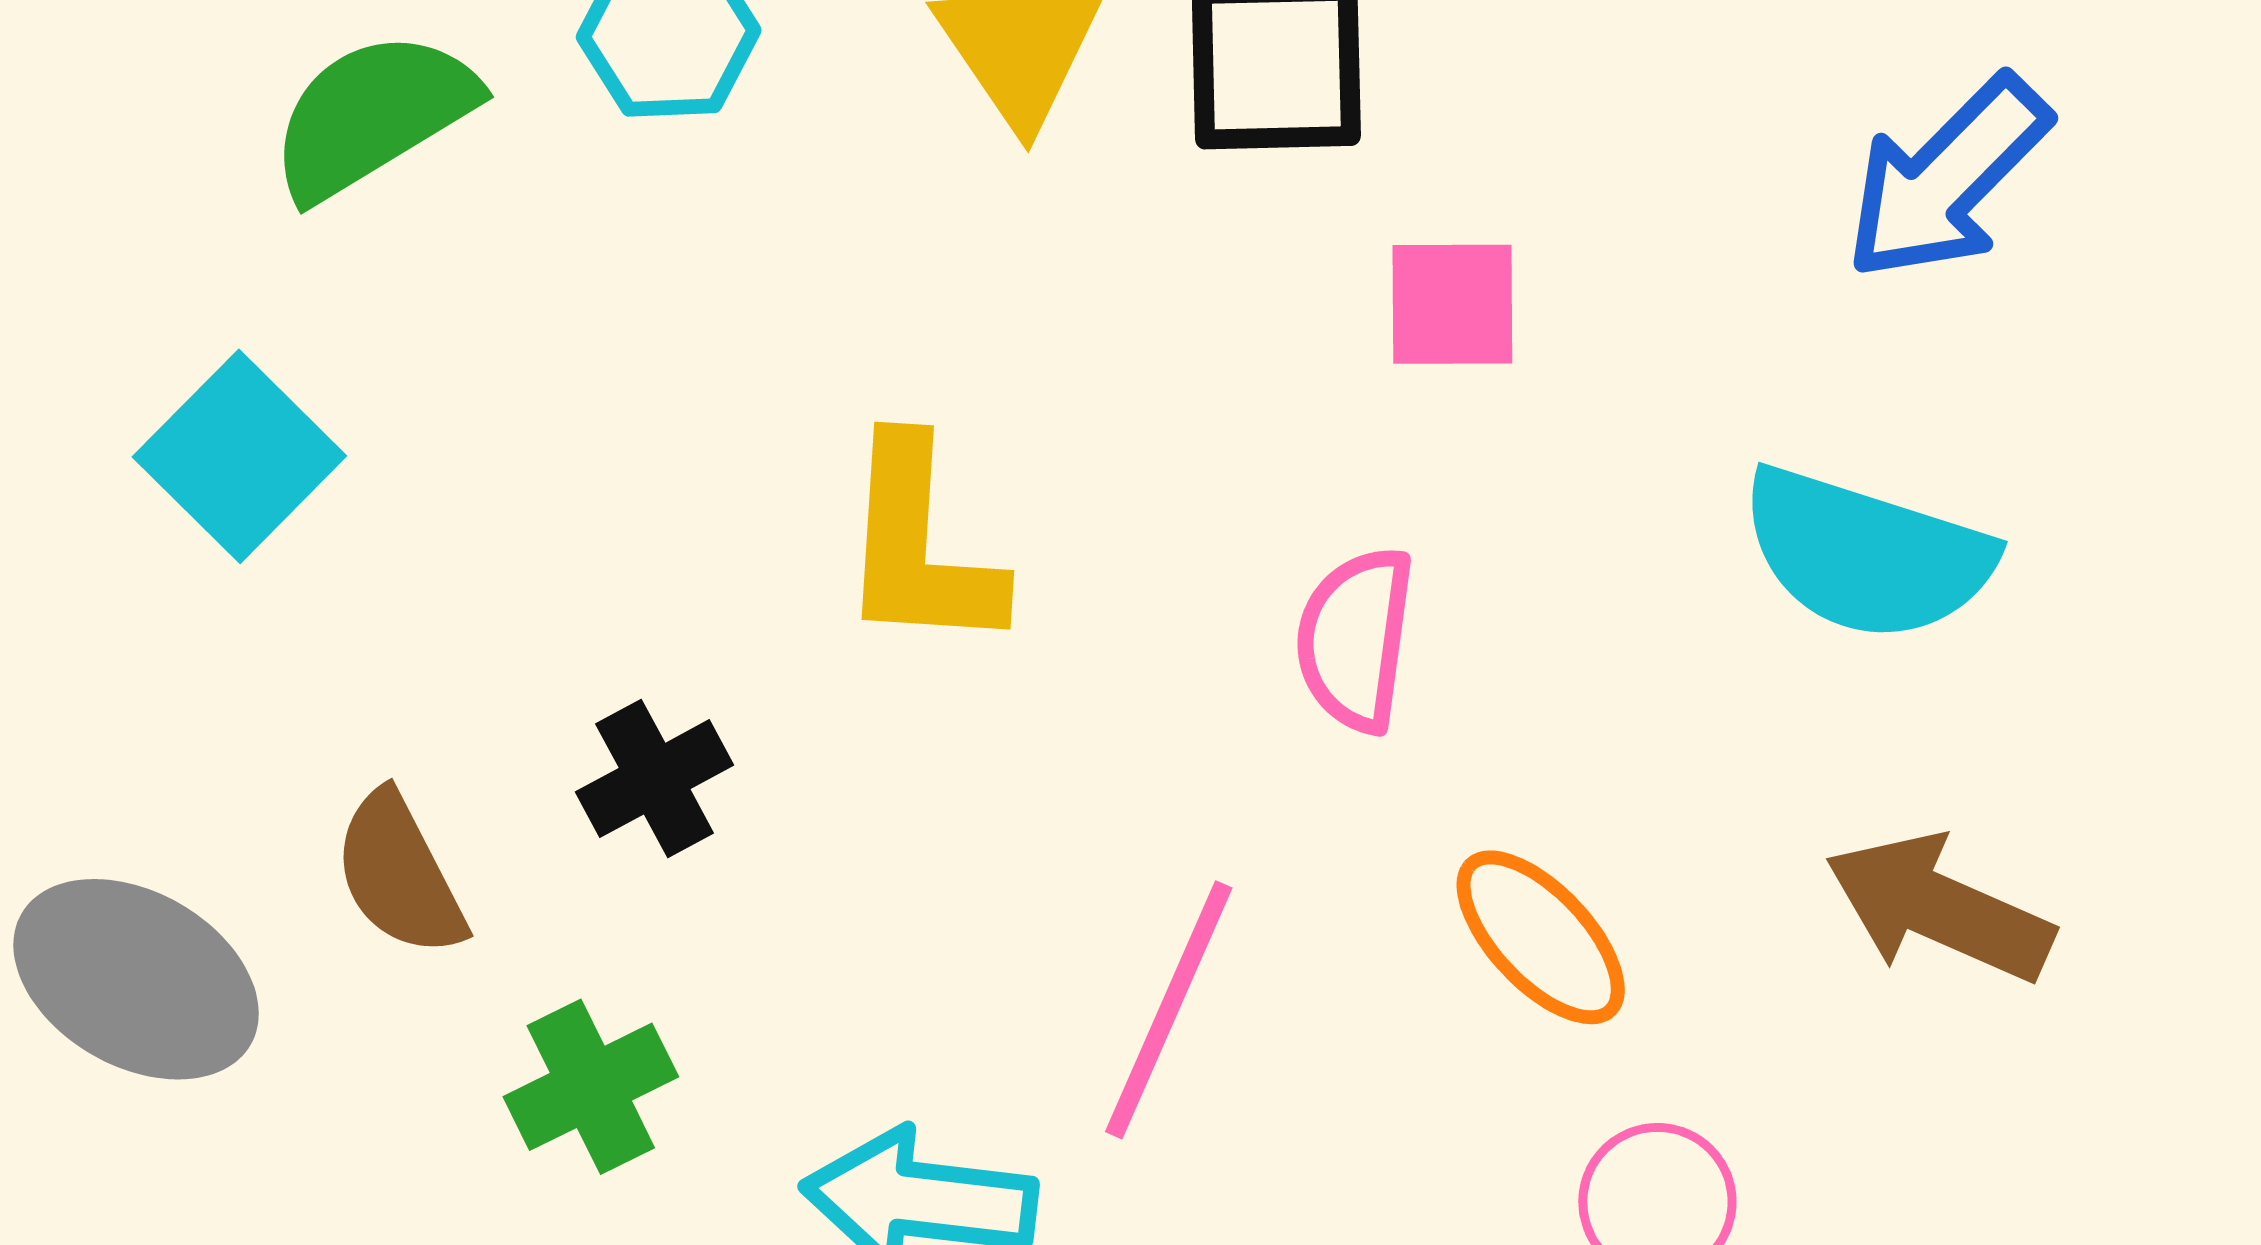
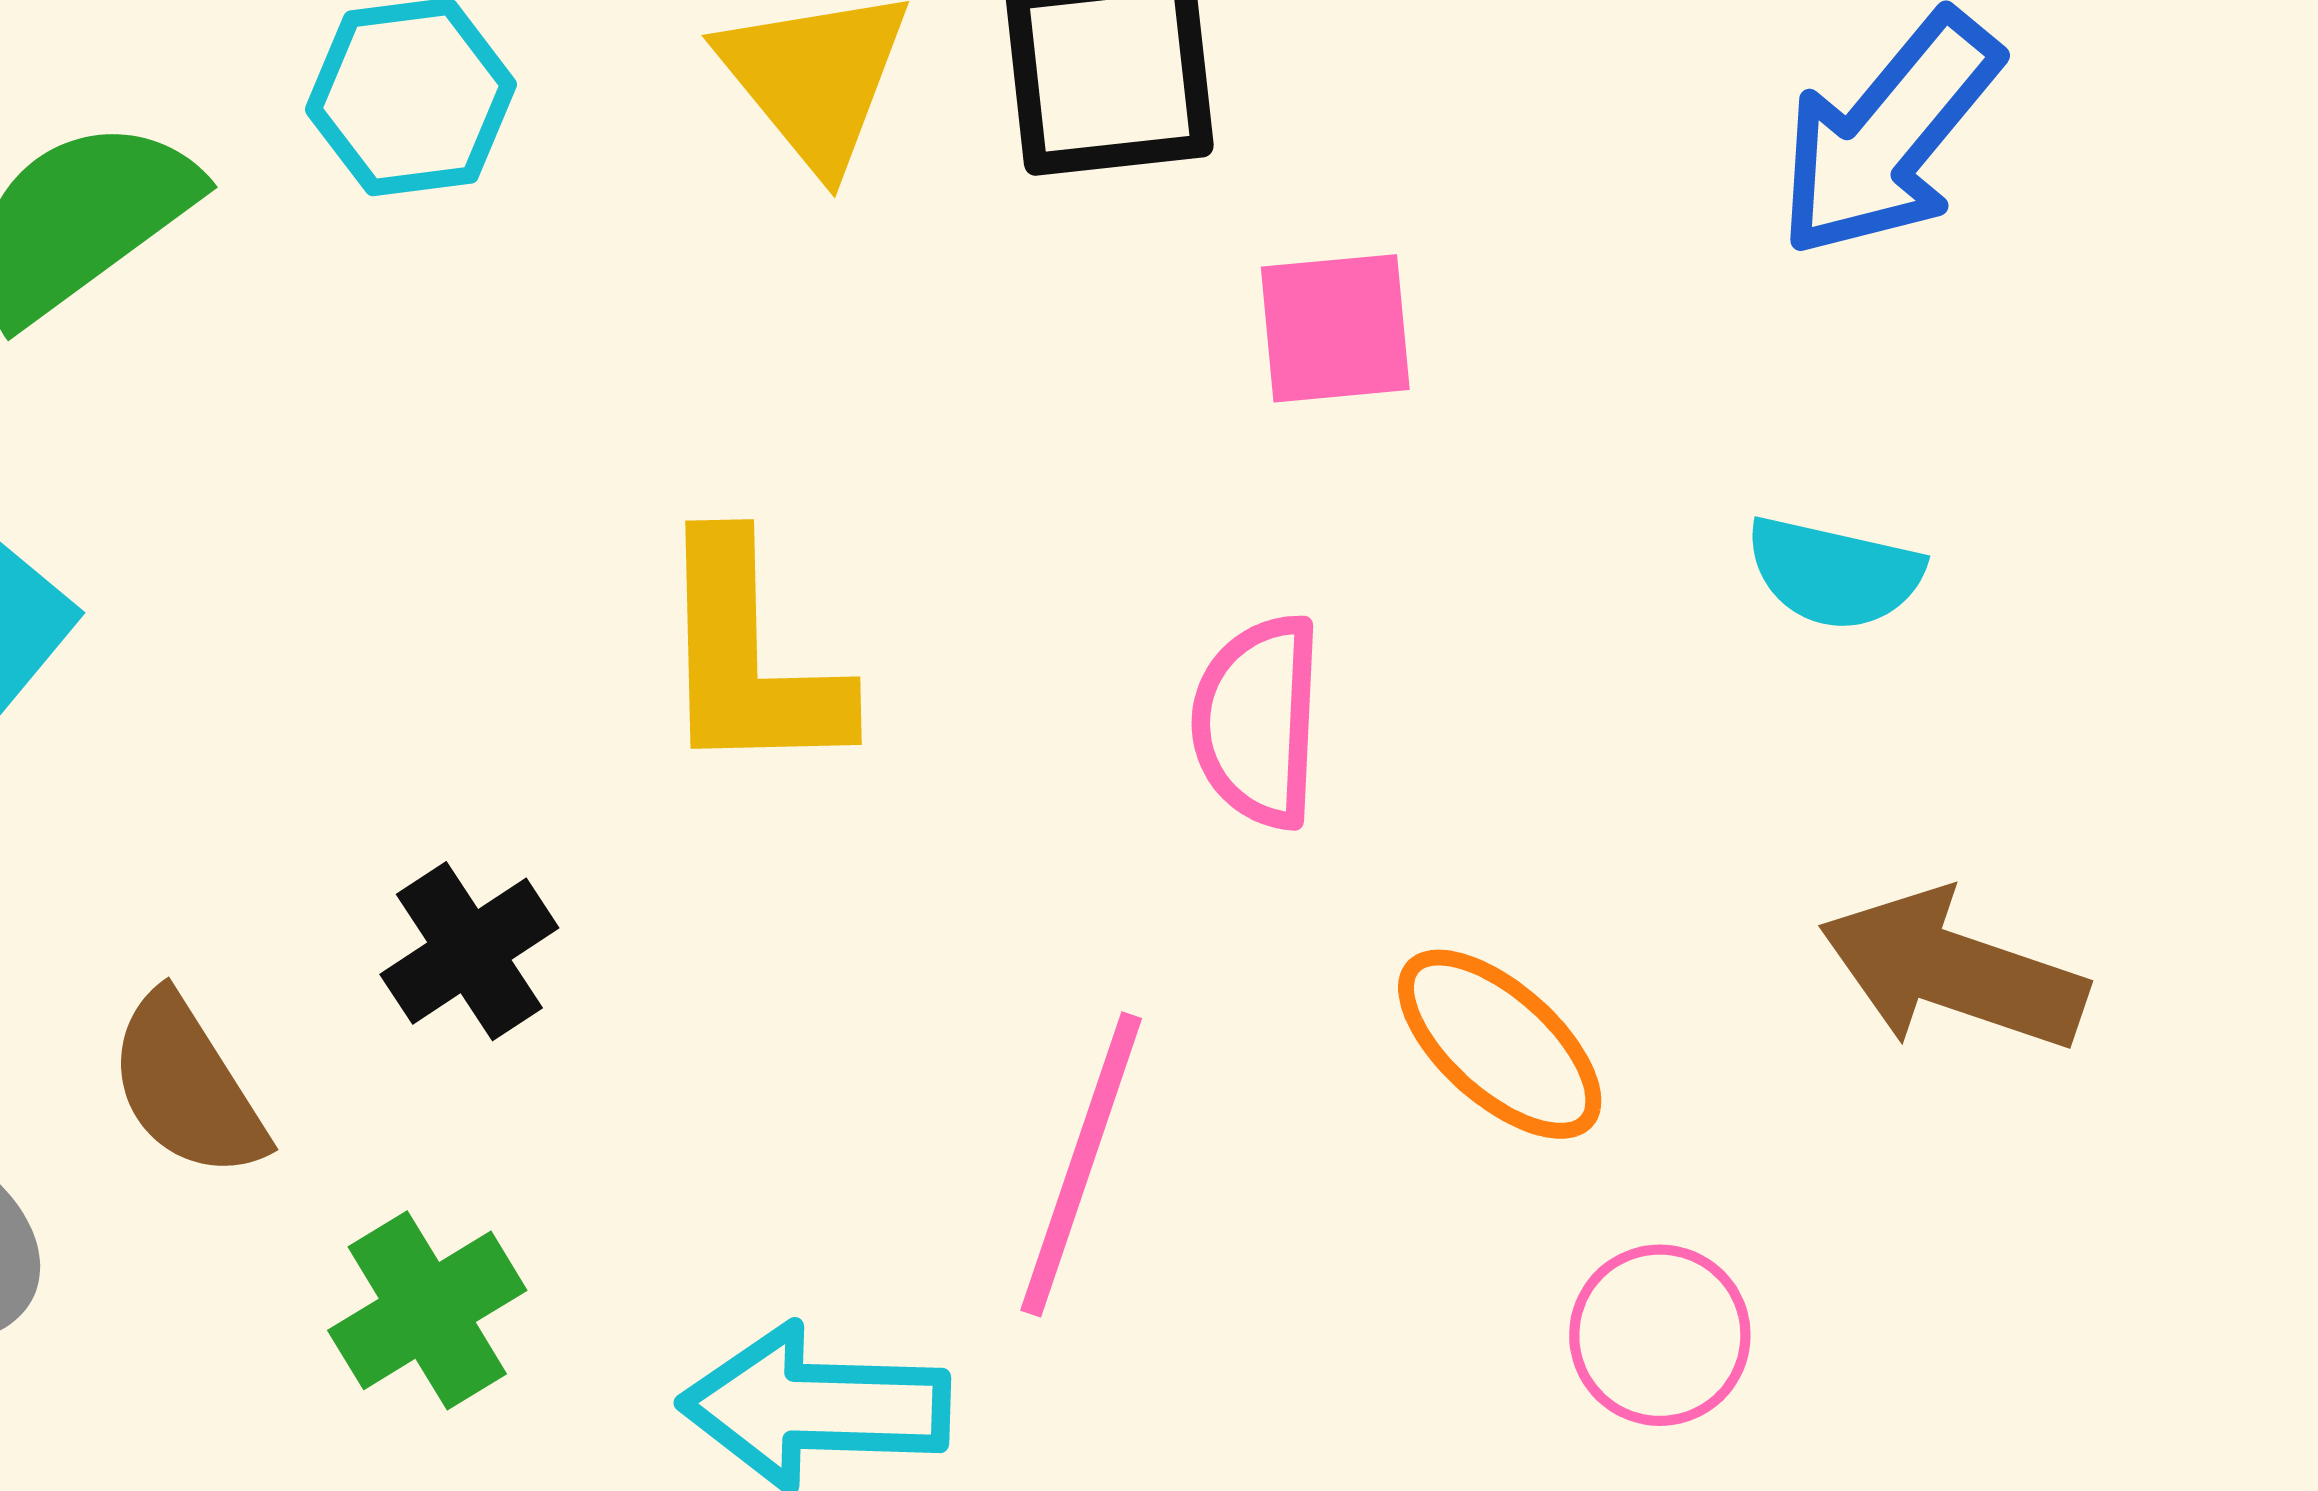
cyan semicircle: (1866, 554) -> (1834, 573), size x0.6

